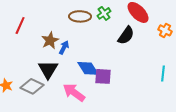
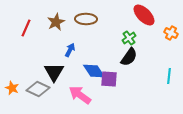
green cross: (104, 13) -> (129, 38), moved
black semicircle: (126, 35) -> (129, 57), moved
brown star: (50, 40) -> (56, 22), moved

